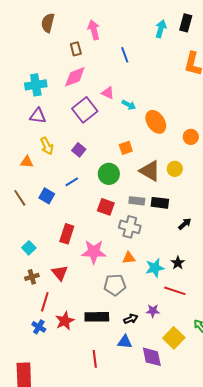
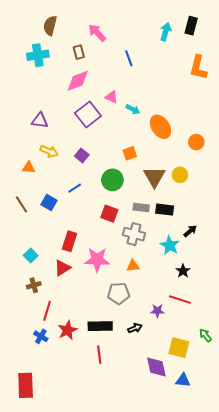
pink arrow: (94, 30) -> (97, 33), turned -30
cyan cross: (36, 85) -> (38, 55), moved
yellow arrow: (47, 146) -> (49, 151), turned -42
brown triangle: (150, 171) -> (154, 177), turned 30
cyan star: (155, 268) -> (170, 245), moved, turned -30
red triangle: (60, 273) -> (62, 268), moved, turned 36
purple star: (153, 311) -> (157, 311), moved
yellow square: (174, 338) -> (179, 348), turned -30
blue triangle: (125, 342) -> (183, 380), moved
red line: (95, 359) -> (99, 355), moved

